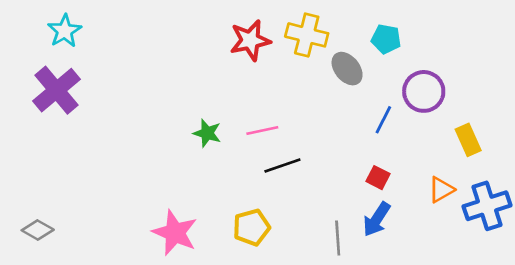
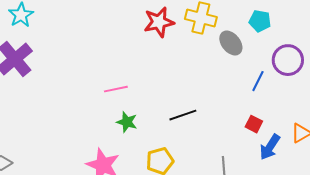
pink line: (262, 130) -> (116, 89), moved
green star: (207, 133) -> (127, 122), moved
blue arrow: (377, 219) -> (270, 147), moved

